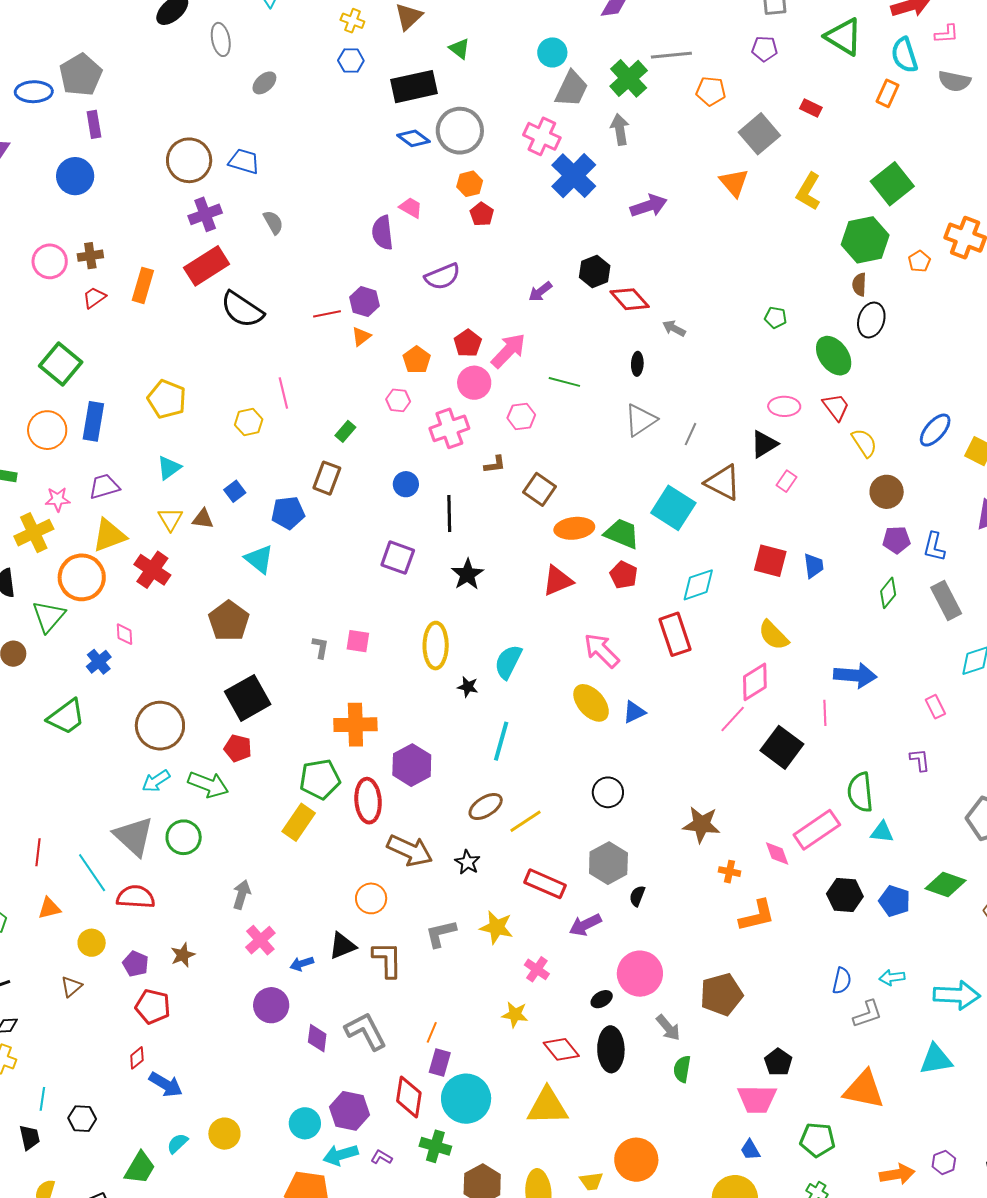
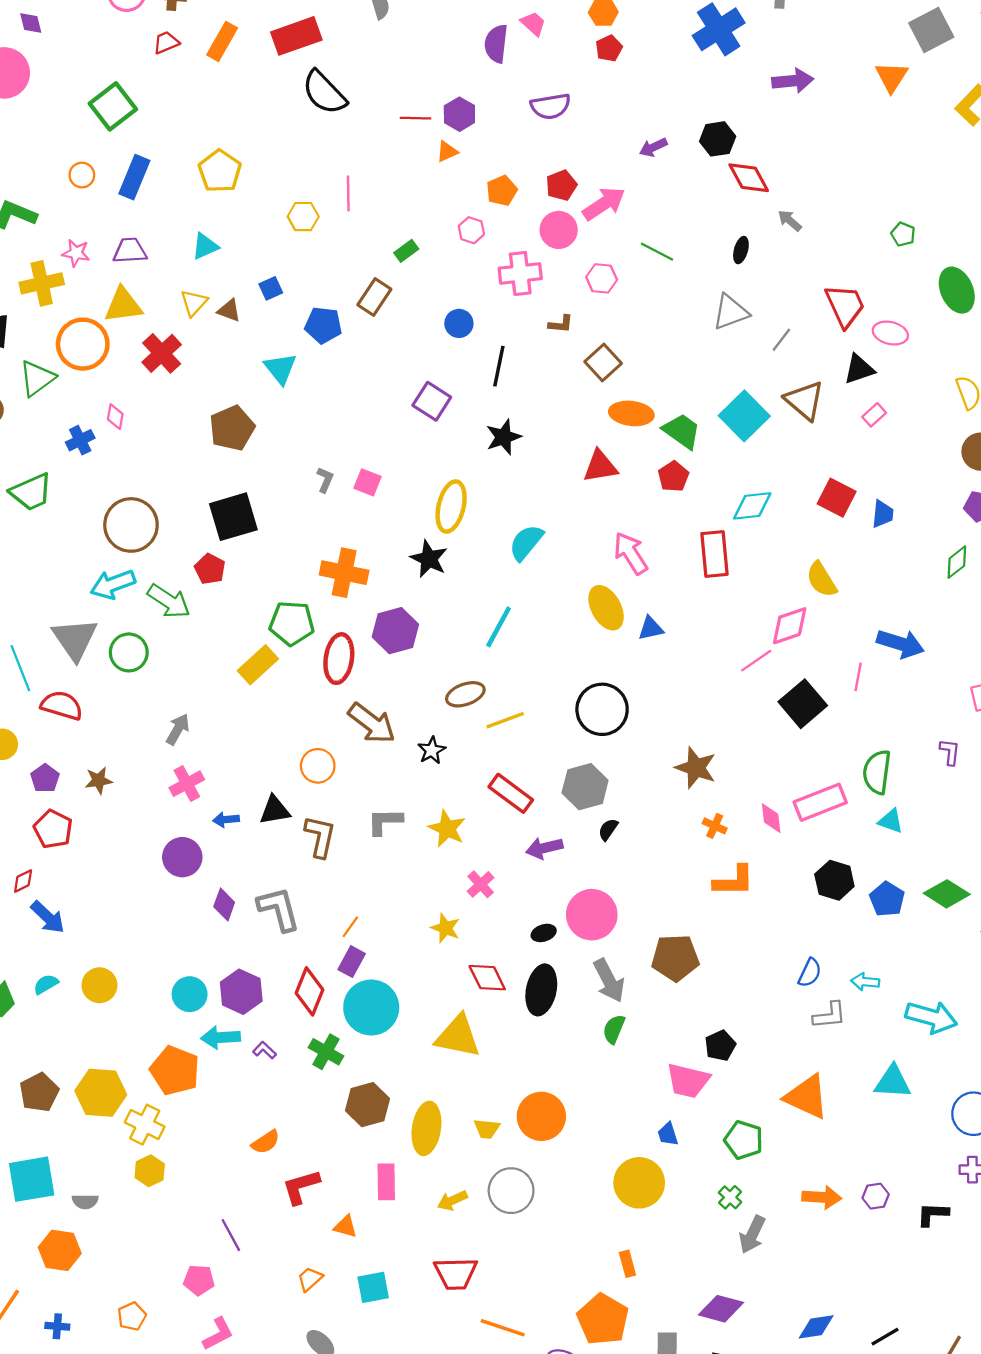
red trapezoid: (836, 407) -> (845, 306), moved, size x1.4
orange circle: (47, 430) -> (82, 175), size x0.6
black star: (468, 687) -> (429, 559), moved, size x1.6
cyan arrow: (156, 781) -> (113, 584), size x1.4
black circle: (608, 792) -> (602, 709), size x1.5
gray arrow: (668, 1028) -> (609, 981), size x1.4

